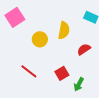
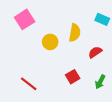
red line: (29, 71) -> (29, 84), moved
green arrow: (79, 84) -> (100, 82), moved

